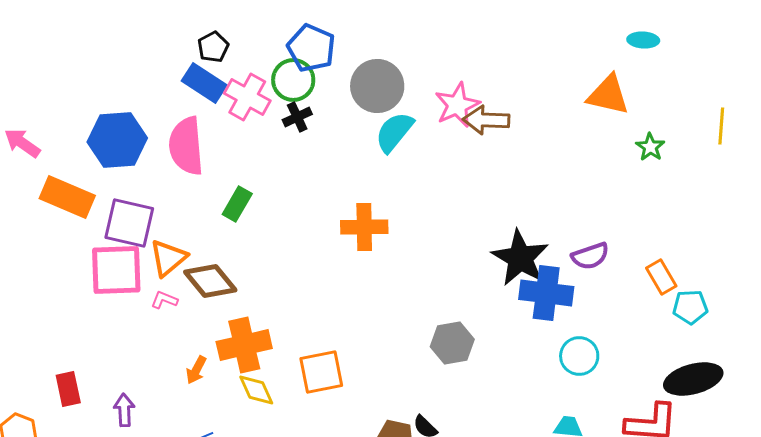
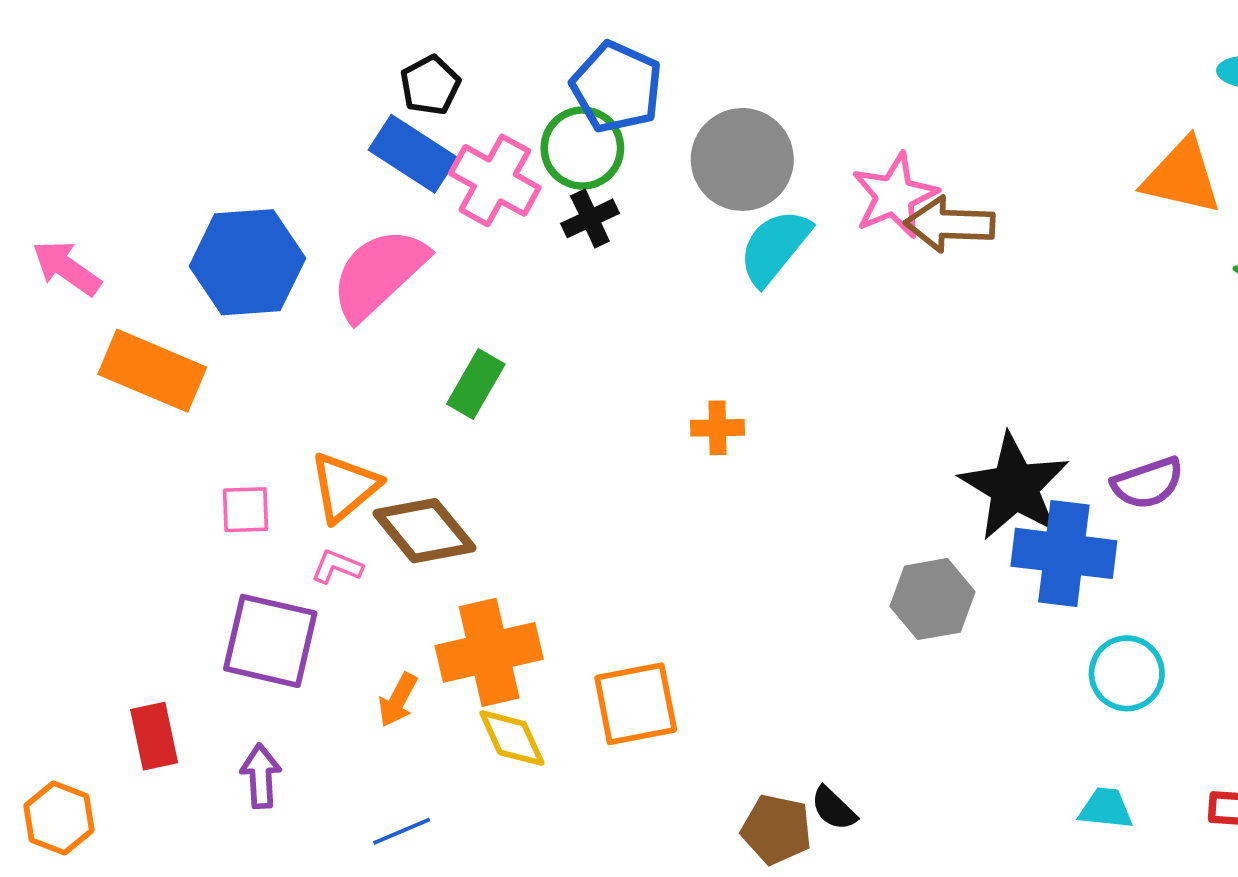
pink semicircle: (186, 146) -> (379, 274), turned 52
purple square: (129, 223) -> (270, 641), moved
orange cross: (364, 227) -> (718, 428), size x0.6
pink square: (116, 270) -> (246, 510), size x0.5
gray hexagon: (452, 343) -> (933, 599), moved

